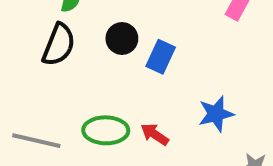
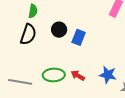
blue star: (216, 114) -> (108, 75), moved, turned 30

